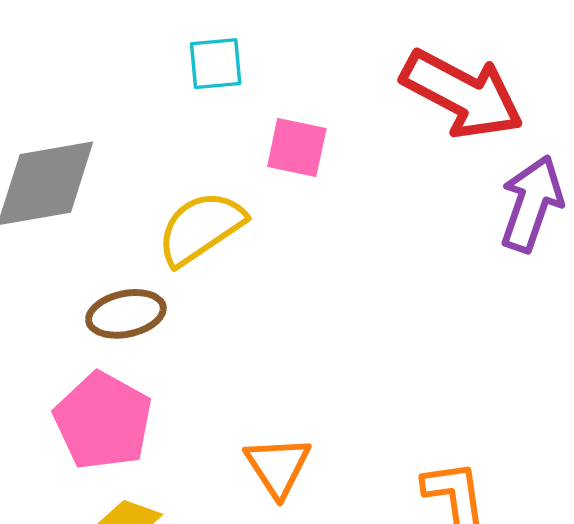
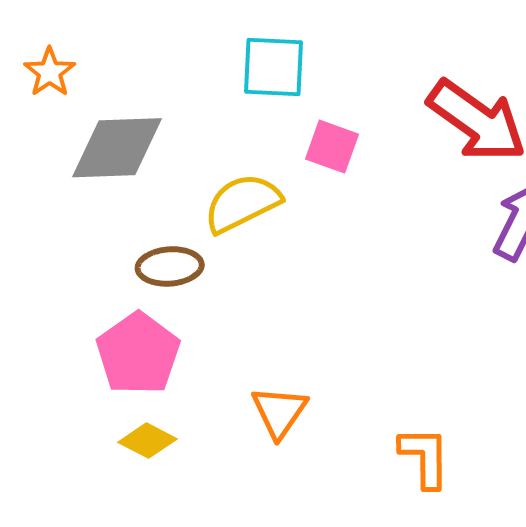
cyan square: (216, 64) -> (274, 67), size x1.4

